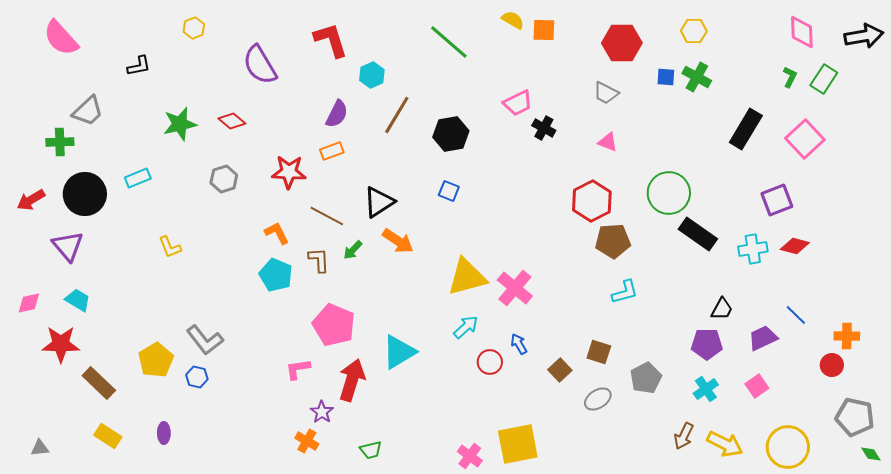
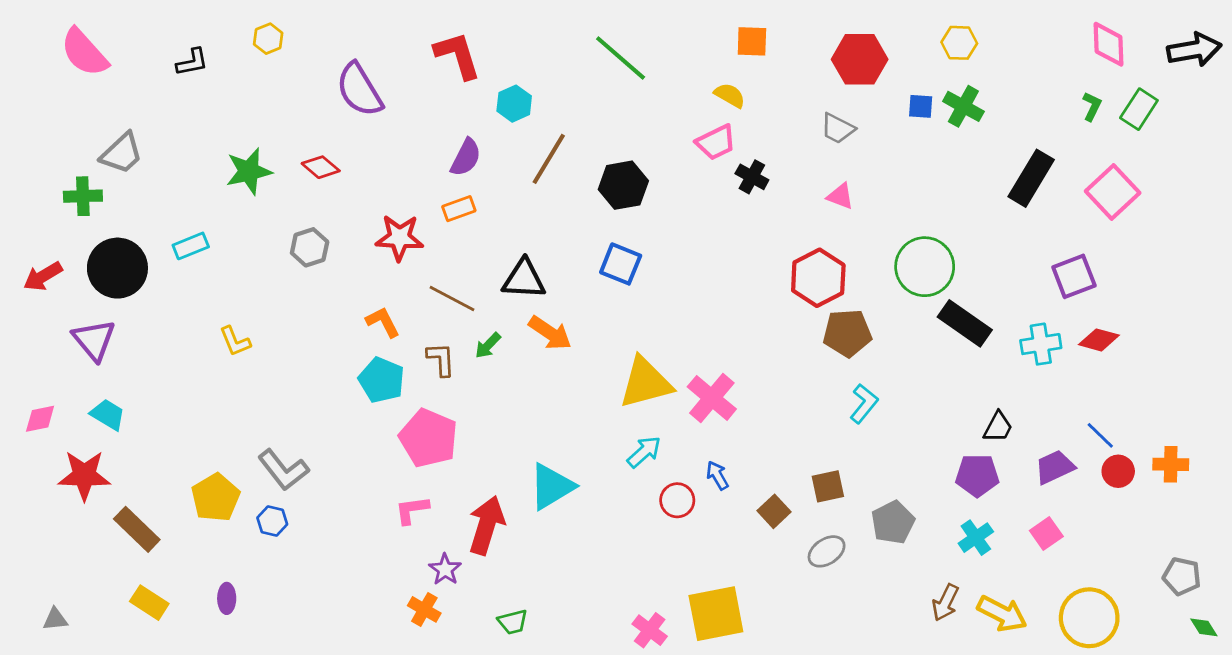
yellow semicircle: (513, 20) -> (730, 95), moved
black L-shape: (139, 66) -> (192, 62), moved
blue square: (449, 191) -> (621, 264), size x1.4
black triangle: (379, 202) -> (524, 279), turned 36
cyan L-shape: (625, 292) -> (864, 404), turned -36
pink pentagon: (334, 325) -> (428, 438), moved
brown square: (599, 352) -> (828, 486), turned -30
red circle: (832, 365) -> (1118, 471), moved
gray pentagon: (855, 417) -> (1182, 576), size x0.7

